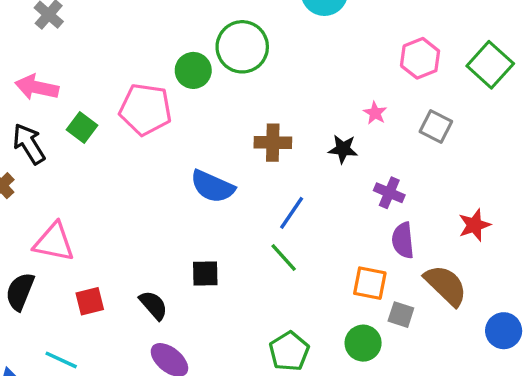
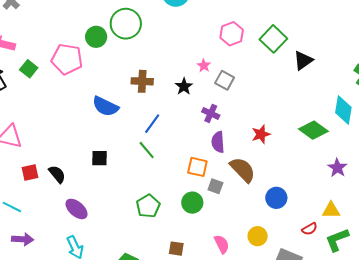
gray square: (436, 127) -> (225, 80), moved
black star: (343, 149) -> (184, 86), turned 30
black semicircle: (153, 305) -> (57, 174), moved

